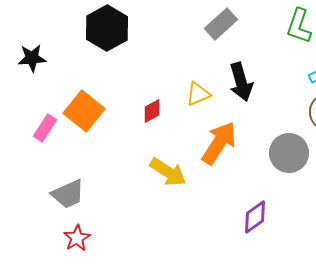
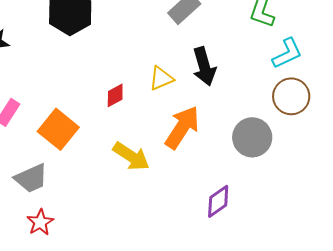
orange square: (84, 111) -> (58, 129), moved

